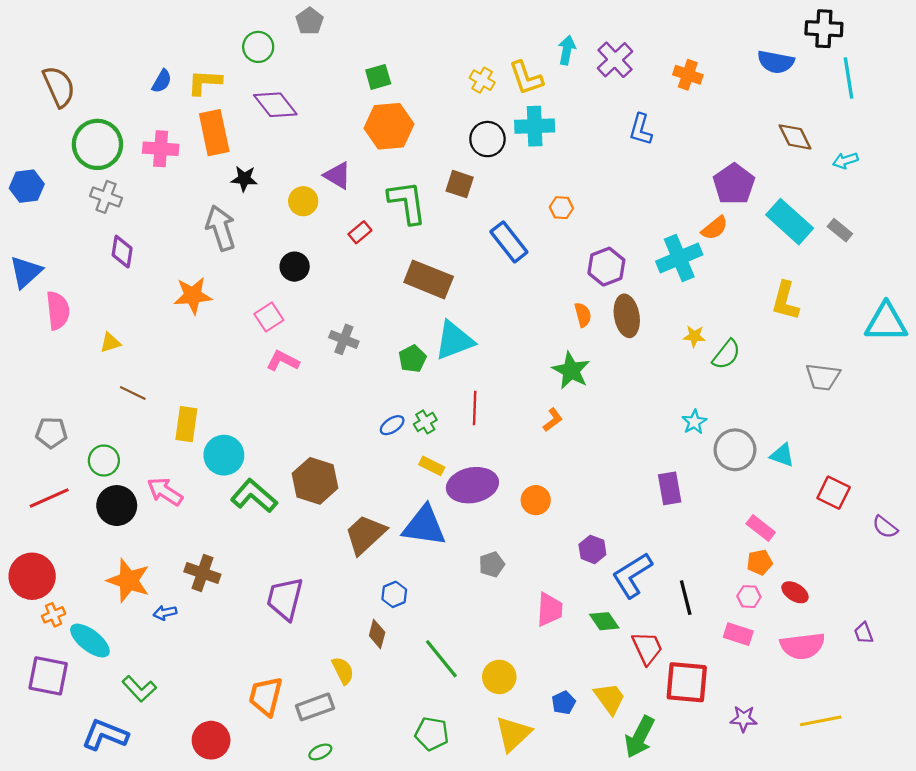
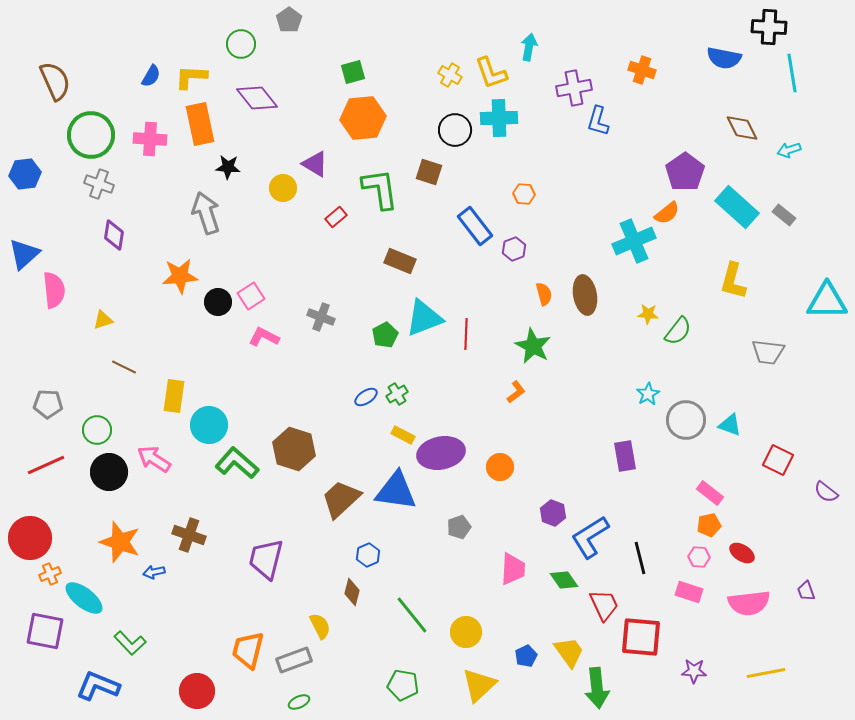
purple cross: (615, 60) -> (574, 88), moved, turned 32
black circle: (295, 267) -> (218, 302), moved
purple hexagon: (606, 267) -> (514, 249), moved, size x0.7
brown rectangle: (429, 279) -> (400, 261), size x0.7
red line: (475, 408) -> (466, 334), moved
green arrow: (640, 737) -> (597, 688), turned -33

